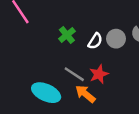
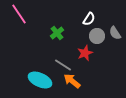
white semicircle: (95, 41) -> (89, 19), moved
red star: (99, 74) -> (85, 53), moved

